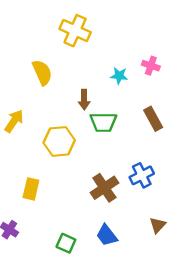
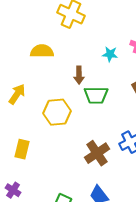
yellow semicircle: (42, 72) -> (42, 51), turned -65
yellow rectangle: (31, 189) -> (22, 149), moved

